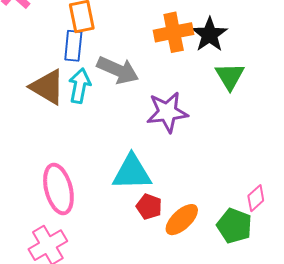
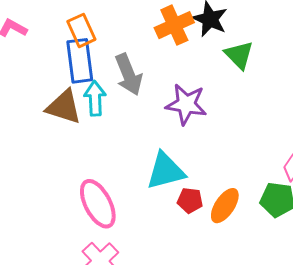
blue rectangle: (73, 46) -> (80, 61), size x1.4
gray arrow: (118, 70) -> (129, 74), turned 57
purple star: (167, 112) -> (186, 104), turned 30

